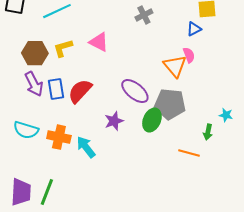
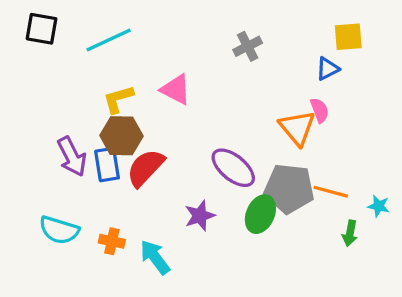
brown hexagon: (35, 53) -> (121, 136), moved
orange cross: (59, 137) -> (112, 241), size x0.7
orange line: (189, 153) -> (331, 192), moved

